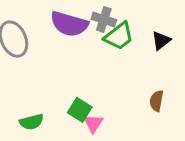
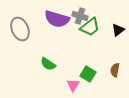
green square: (80, 110) -> (88, 74), moved
green semicircle: (32, 122) -> (48, 64), moved, turned 49

